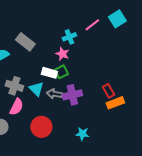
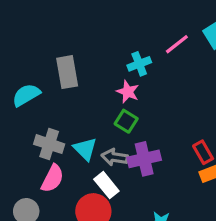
gray rectangle: (25, 42) -> (67, 72), turned 42
green square: (61, 72) -> (126, 121), turned -32
white rectangle: (49, 73) -> (106, 185), moved, turned 35

